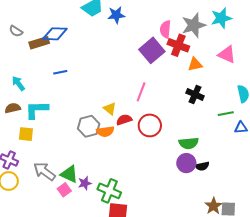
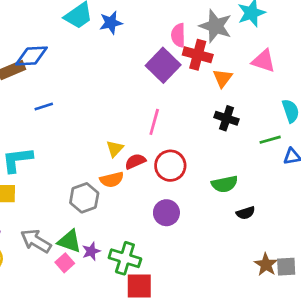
gray star: (194, 25) -> (216, 26), turned -30
orange triangle: (195, 64) -> (223, 78), turned -35
yellow triangle: (110, 109) -> (115, 149), turned 40
gray hexagon: (89, 126) -> (84, 198), moved
purple circle: (186, 163) -> (166, 213), moved

